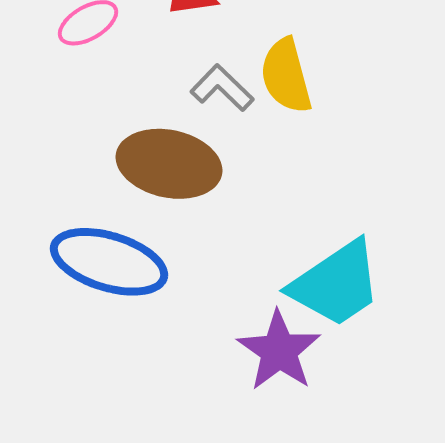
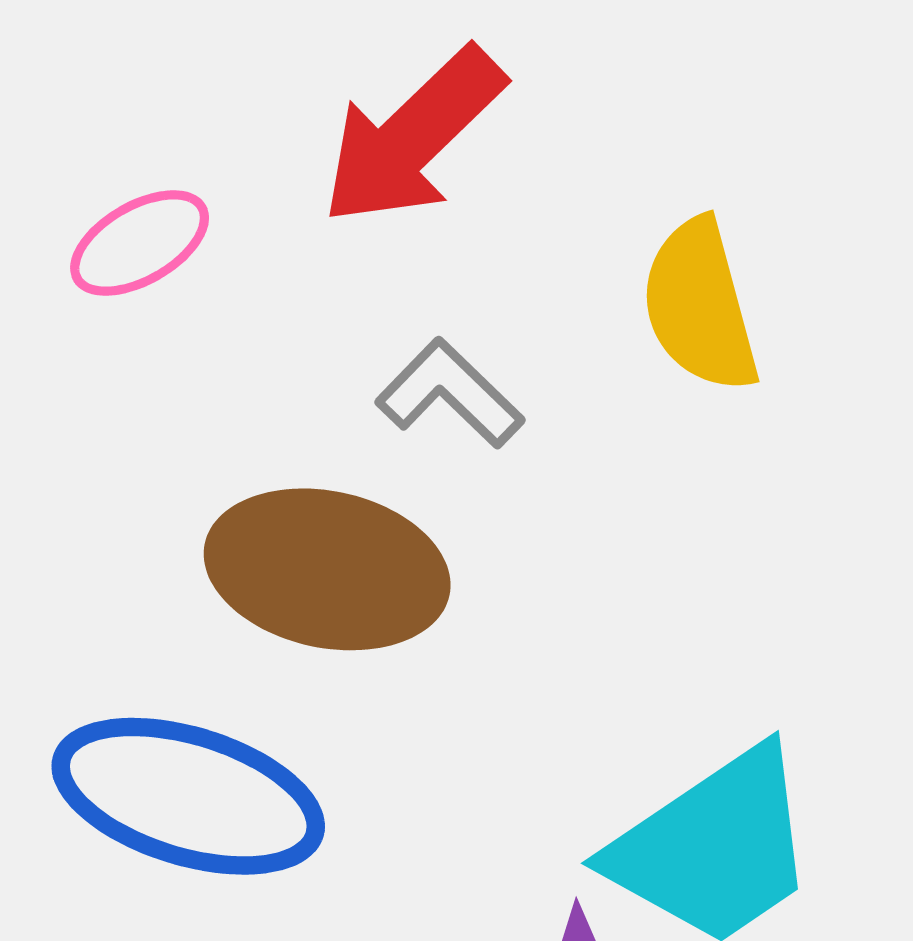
yellow semicircle: (286, 76) -> (700, 306), moved

